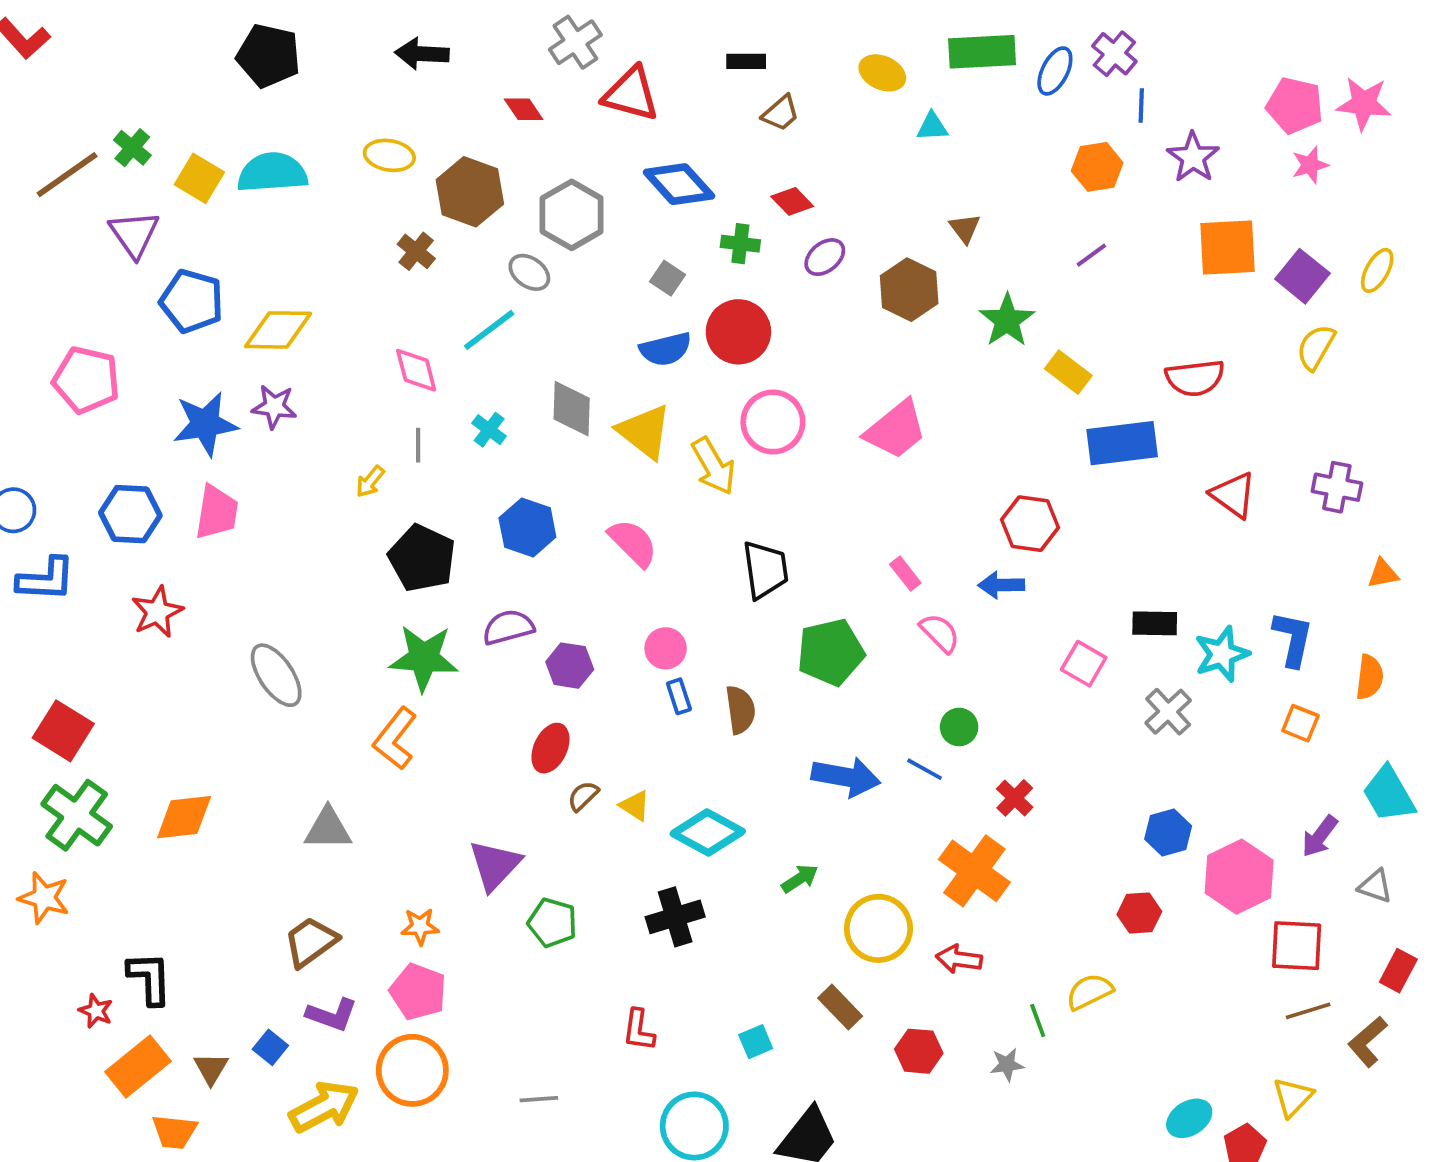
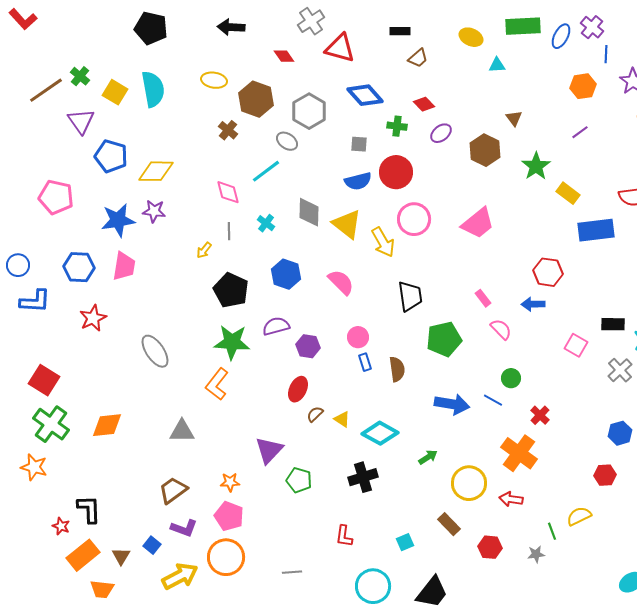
cyan semicircle: (272, 173) -> (153, 89), turned 84
gray square: (667, 278) -> (359, 144), turned -30

